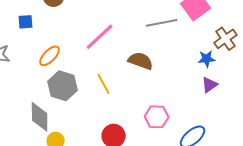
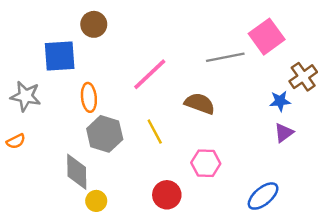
blue square: (26, 22) -> (60, 56), size x1.8
orange ellipse: (50, 56) -> (89, 97), turned -50
pink hexagon: (157, 117) -> (206, 163), moved

